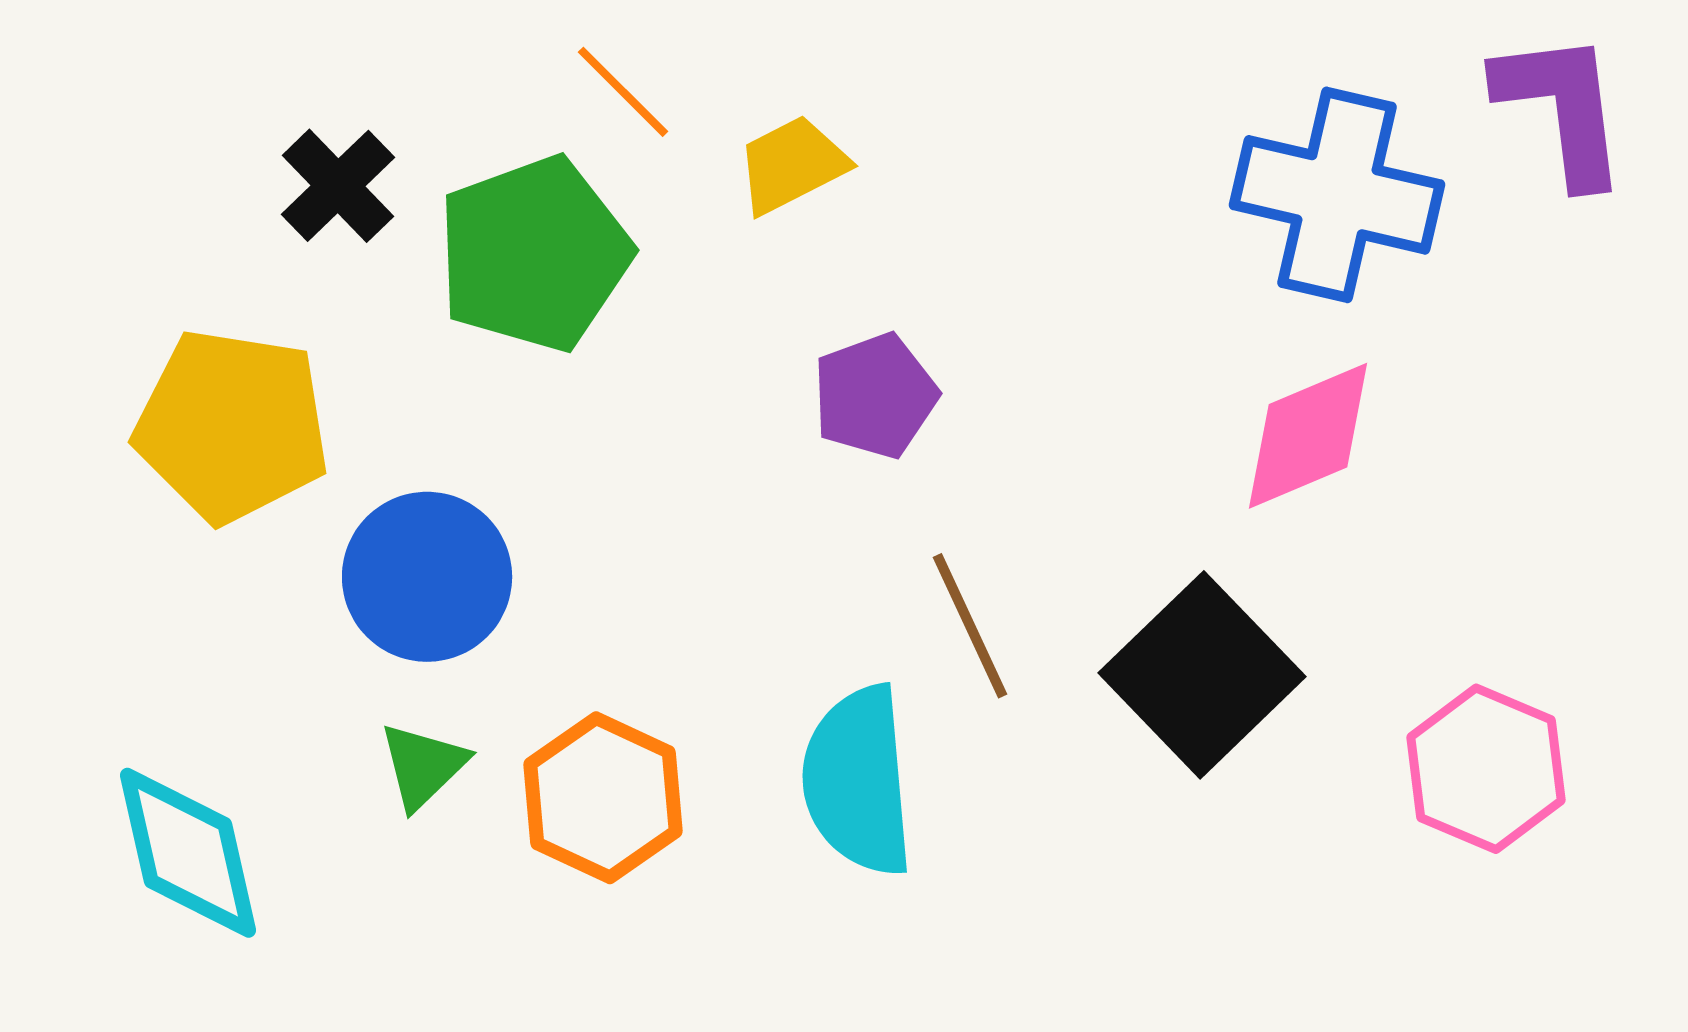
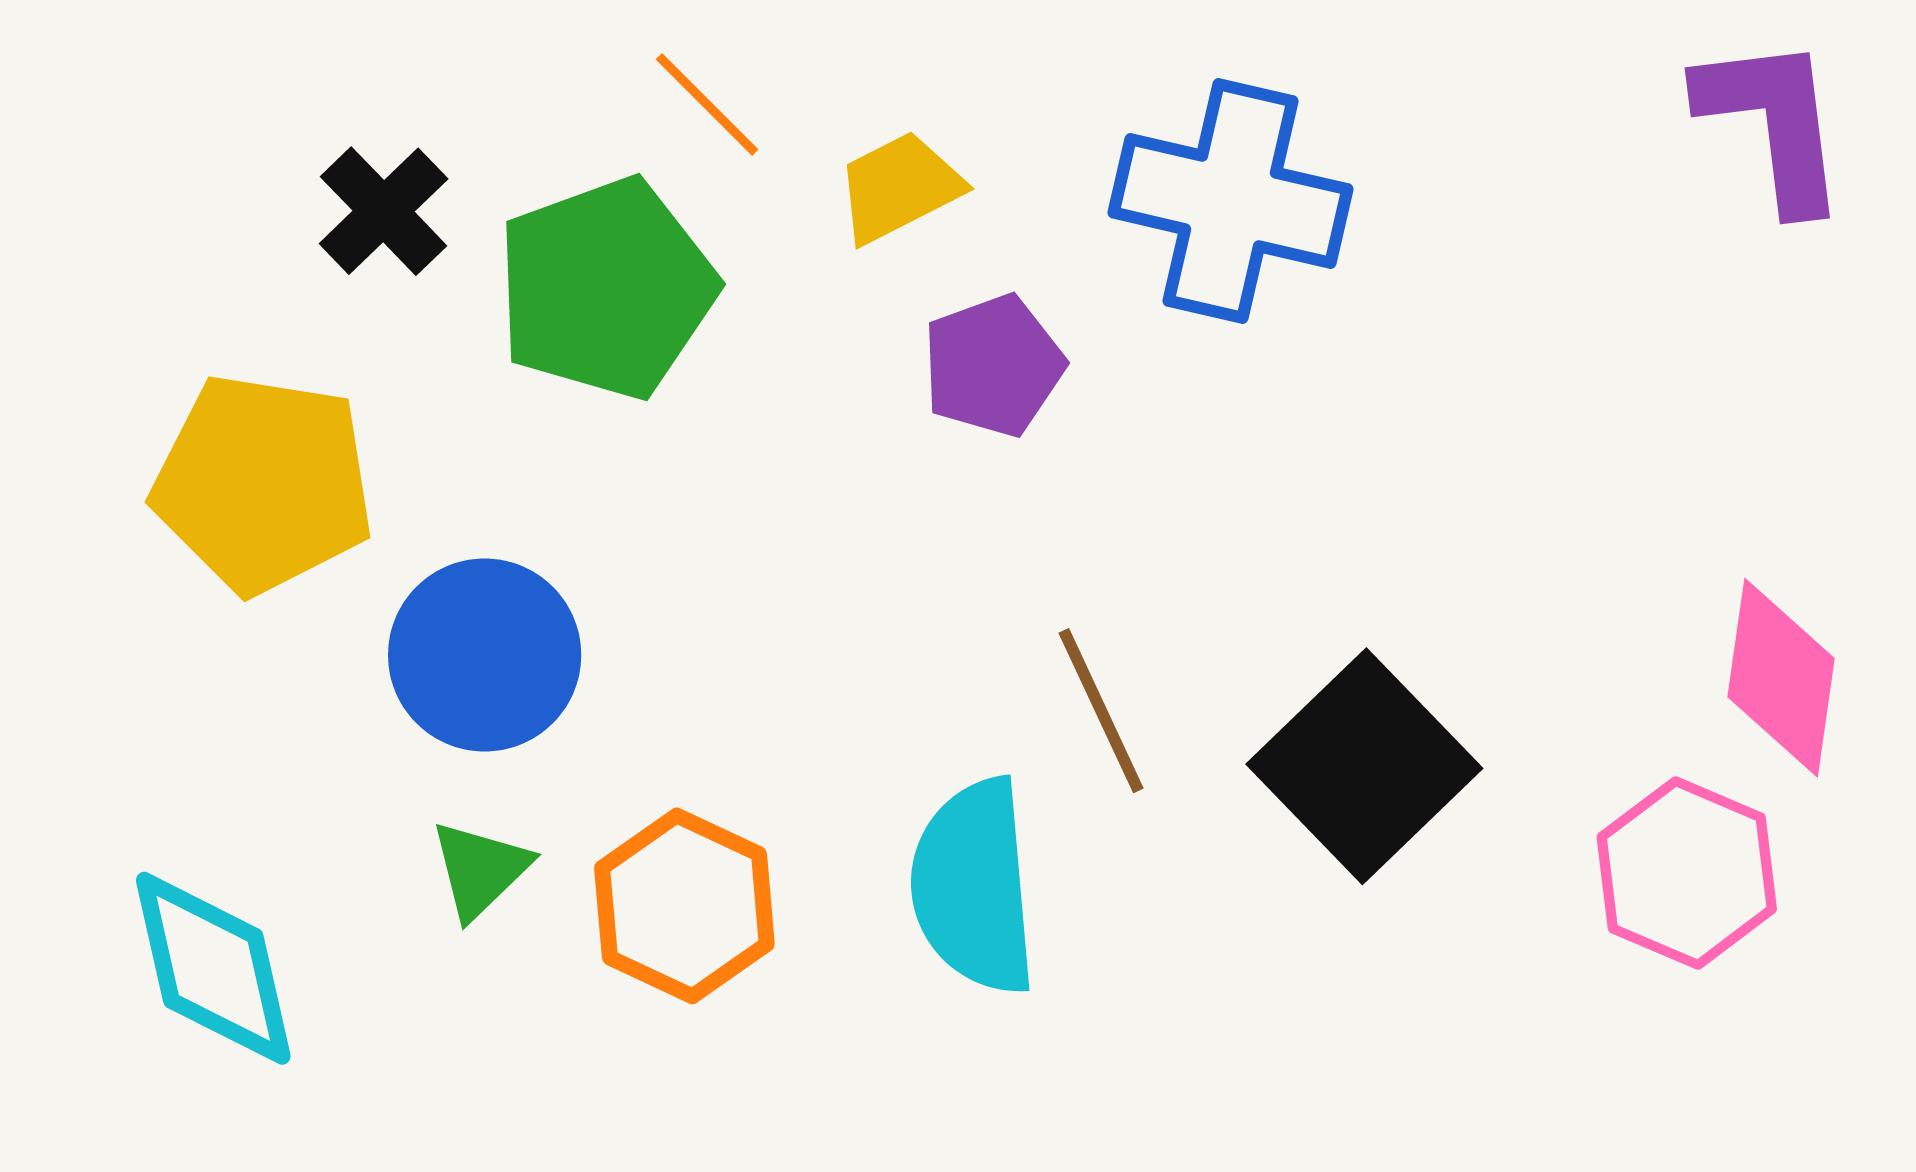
blue cross: (1337, 195) -> (1230, 201), moved
purple pentagon: (875, 396) -> (993, 366), moved
pink diamond: (1308, 436) -> (1781, 678), moved, turned -59

